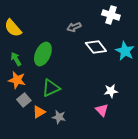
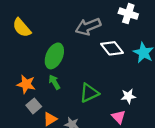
gray arrow: (74, 27) -> (88, 27), size x1.6
green arrow: (16, 59) -> (54, 82), moved
green triangle: (51, 88) -> (89, 93), moved

